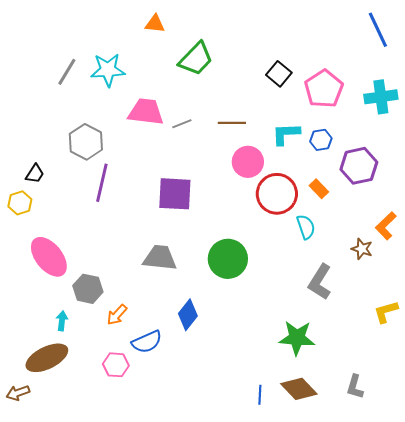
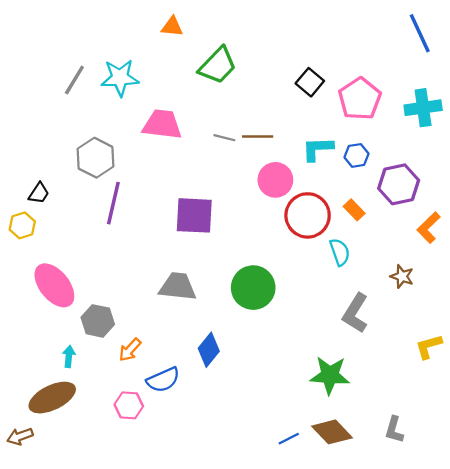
gray line: (182, 124) -> (224, 138), moved, turned 36
orange L-shape: (386, 226) -> (429, 228), moved
blue line: (260, 395) -> (289, 439), turned 60

